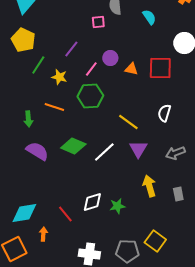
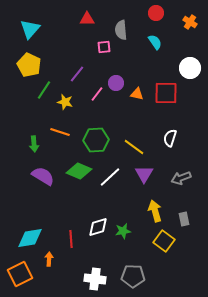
green hexagon: (90, 96) -> (96, 140), moved
red line: (65, 214) -> (71, 239), turned 36
yellow square: (155, 241) -> (164, 241), moved

